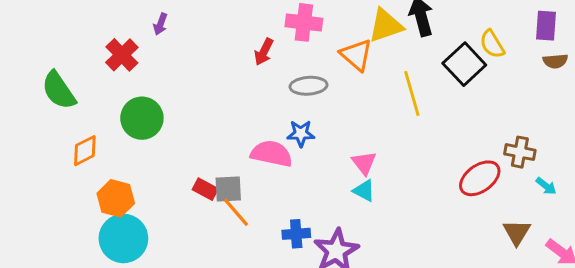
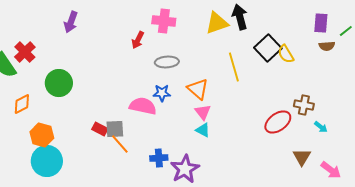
purple arrow: (160, 24) -> (71, 22), size x1.5
yellow semicircle: (492, 44) -> (286, 54), moved
red cross: (122, 55) -> (25, 52), moved
orange triangle: (356, 55) -> (198, 89), moved

